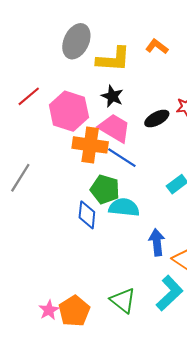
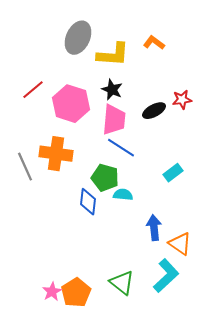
pink trapezoid: (114, 128) -> (114, 120), turned 64
orange cross: (90, 145) -> (56, 154), moved
gray line: (20, 178) -> (25, 167), turned -56
cyan semicircle: (124, 207) -> (123, 195), size x0.7

